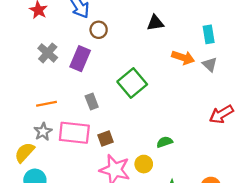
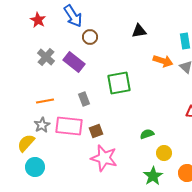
purple rectangle: (80, 59) -> (74, 62), turned -75
green square: (132, 83) -> (119, 83), turned 30
yellow circle: (144, 164) -> (164, 153), moved

